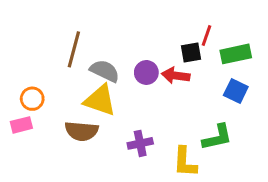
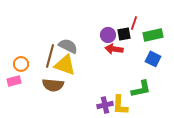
brown line: (74, 49) -> (50, 56), moved
purple circle: (146, 72) -> (108, 35), moved
purple cross: (140, 143) -> (105, 105), moved

